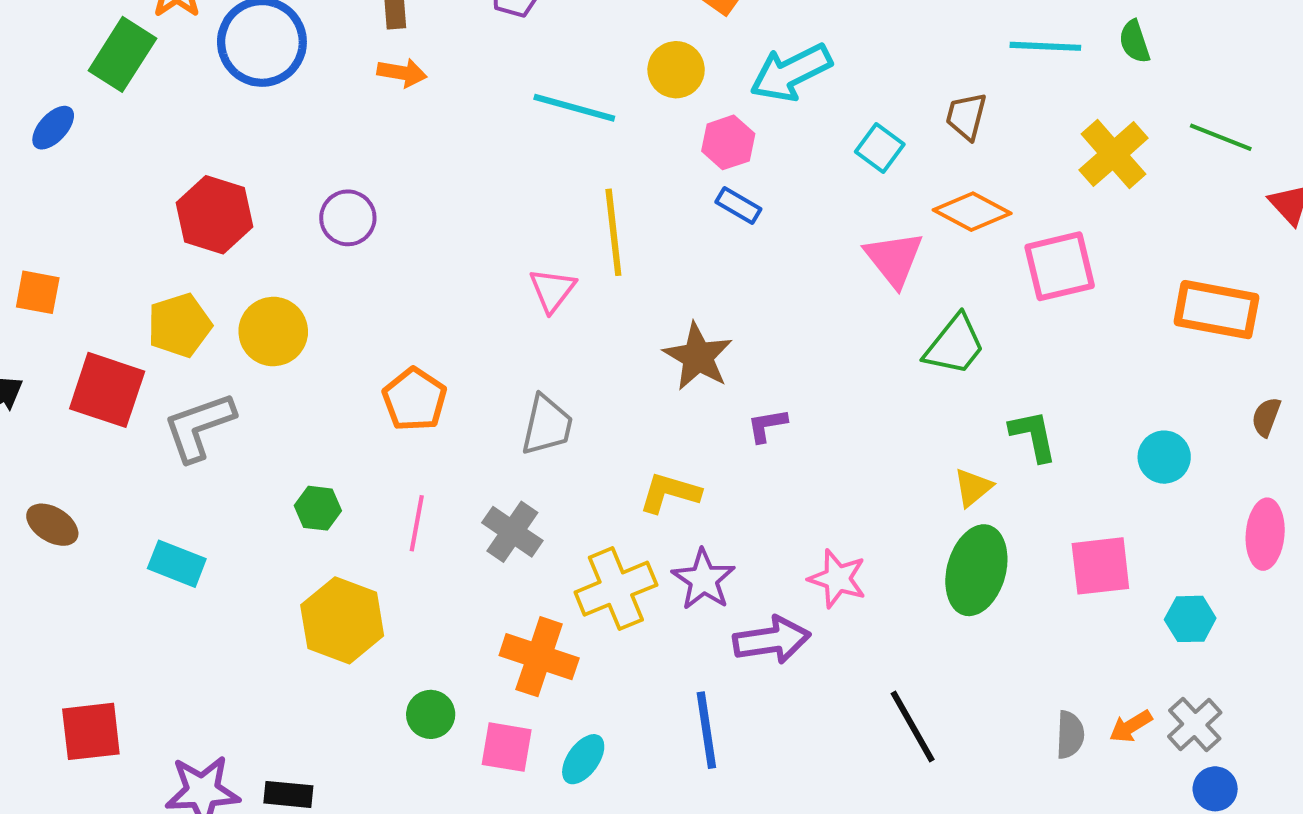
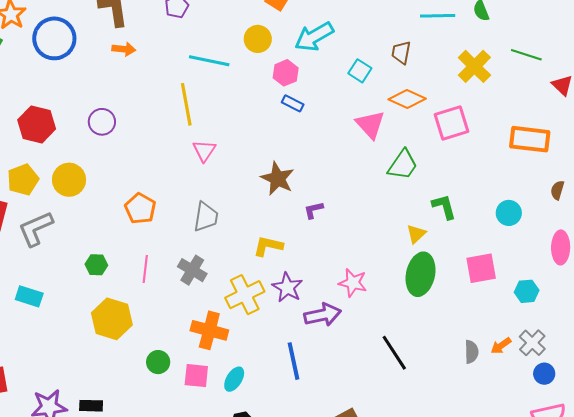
yellow line: (613, 232) -> (186, 104), moved

